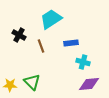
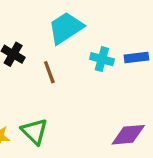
blue rectangle: (71, 43) -> (136, 57), moved
cyan cross: (83, 62) -> (102, 59), moved

